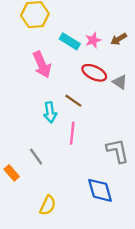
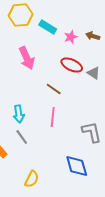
brown arrow: (119, 39) -> (93, 36), turned 48
cyan rectangle: (70, 41) -> (48, 27), moved
cyan arrow: (50, 112) -> (19, 114), moved

